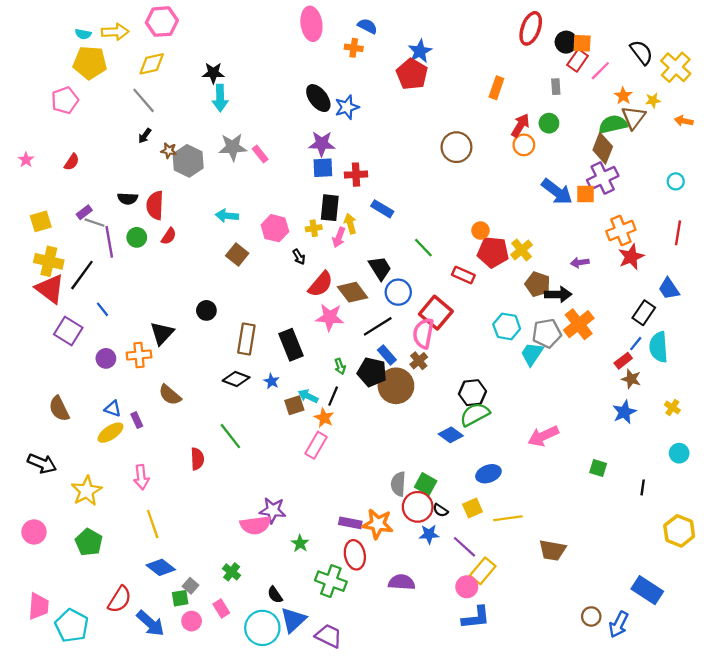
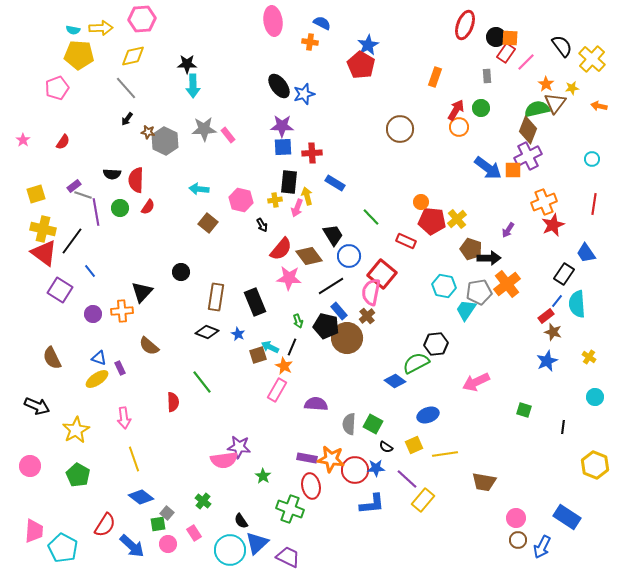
purple arrow: (580, 262) -> (508, 230), turned -49
black hexagon: (472, 393) -> (436, 344), moved
red circle: (418, 507) -> (355, 470), moved
purple semicircle: (402, 582) -> (316, 404), moved
pink circle: (467, 587) -> (516, 518), moved
blue L-shape: (476, 618) -> (372, 504), moved

